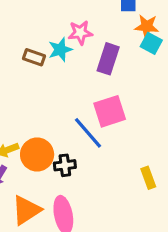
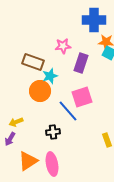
cyan star: (60, 50) -> (50, 76), moved
brown rectangle: (34, 57) -> (33, 62), size x1.5
orange circle: (37, 155) -> (40, 91), moved

